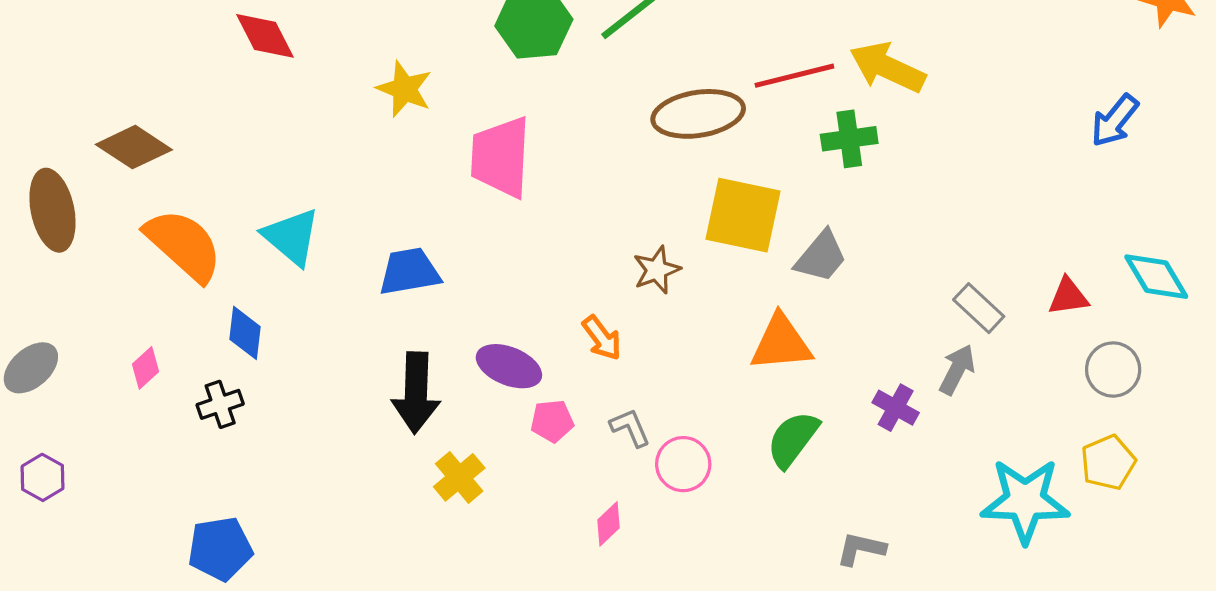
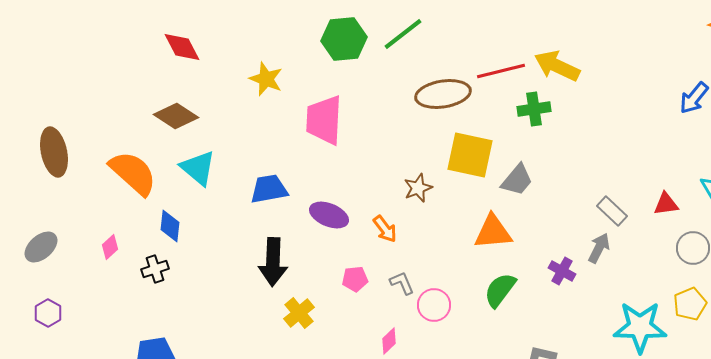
brown diamond: (134, 147) -> (176, 116), moved
purple ellipse: (509, 366) -> (329, 215), moved

